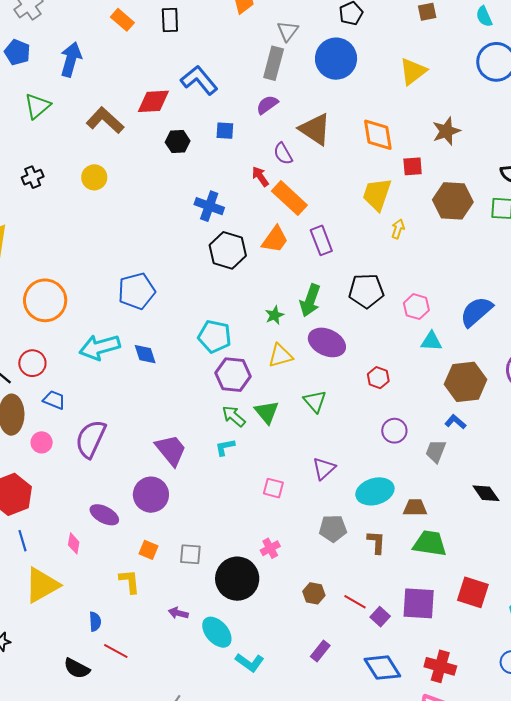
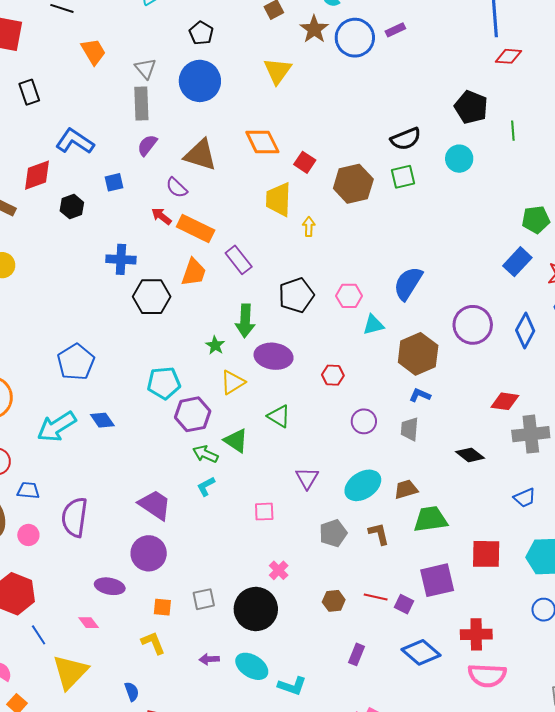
brown star: (446, 131) -> (314, 29), moved
red square: (413, 166) -> (305, 162), turned -35
pink diamond: (74, 543) -> (89, 623), turned -30

